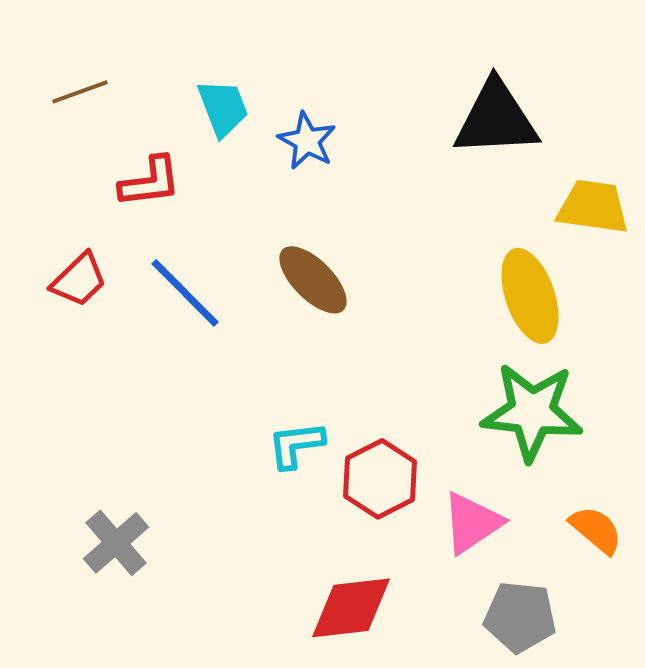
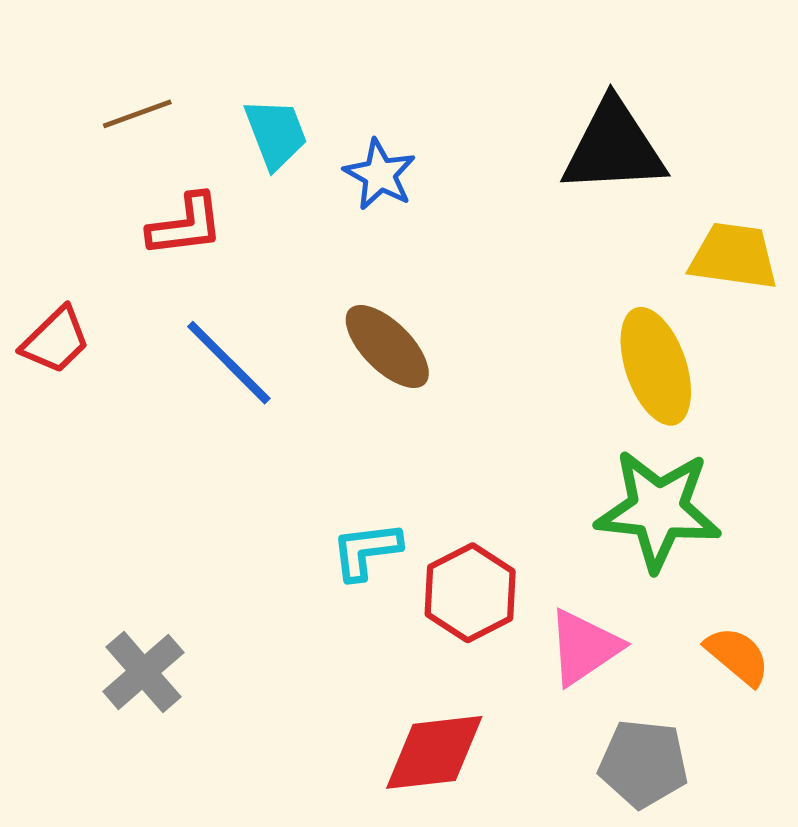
brown line: (80, 92) -> (137, 114), moved
red trapezoid: (79, 280) -> (56, 340), moved

